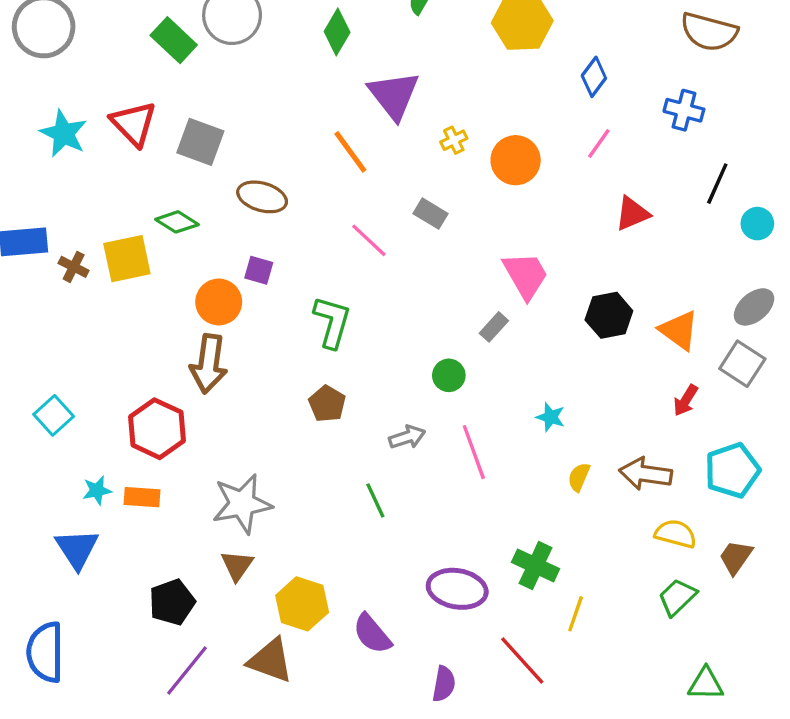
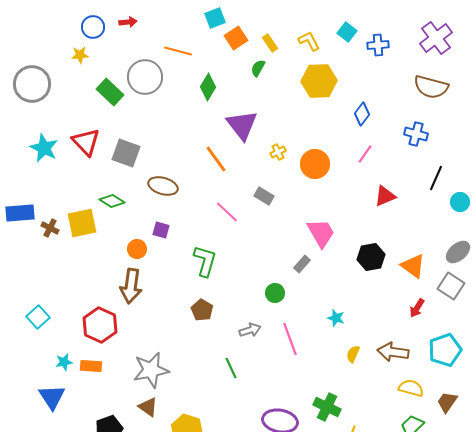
orange circle: (219, 302) -> (137, 249), size x0.7
brown triangle: (237, 565) -> (148, 407), turned -30

